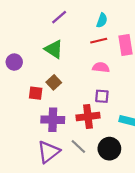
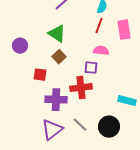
red line: (99, 41) -> (99, 26), turned -56
brown square: (54, 82) -> (59, 57), moved
purple square: (102, 96) -> (91, 68), moved
red cross: (88, 117) -> (81, 88), moved

